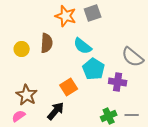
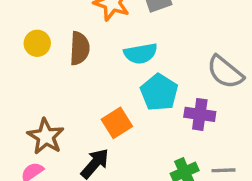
cyan semicircle: (83, 46) -> (141, 53), turned -48
yellow circle: (22, 49) -> (37, 43), moved

